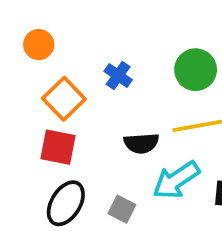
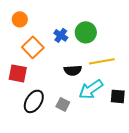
green circle: (196, 70) -> (86, 32), moved
red square: (58, 147) -> (18, 73), moved

